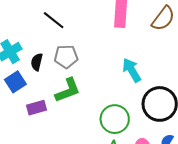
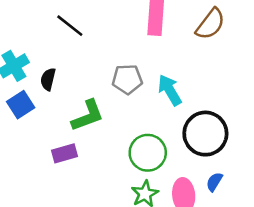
gray pentagon: (66, 57) -> (127, 79), moved
purple rectangle: (37, 108) -> (64, 153), moved

